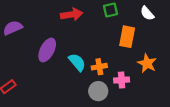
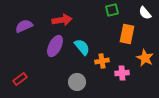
red arrow: (72, 14) -> (62, 20), moved
cyan semicircle: (77, 62) -> (82, 47), moved
gray circle: (98, 91) -> (77, 82), moved

